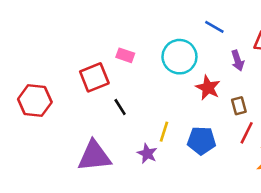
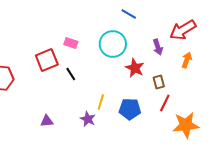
blue line: (214, 27) -> (129, 14), moved
black line: (120, 107) -> (71, 74), moved
purple triangle: (94, 156) -> (47, 121), size x0.5

